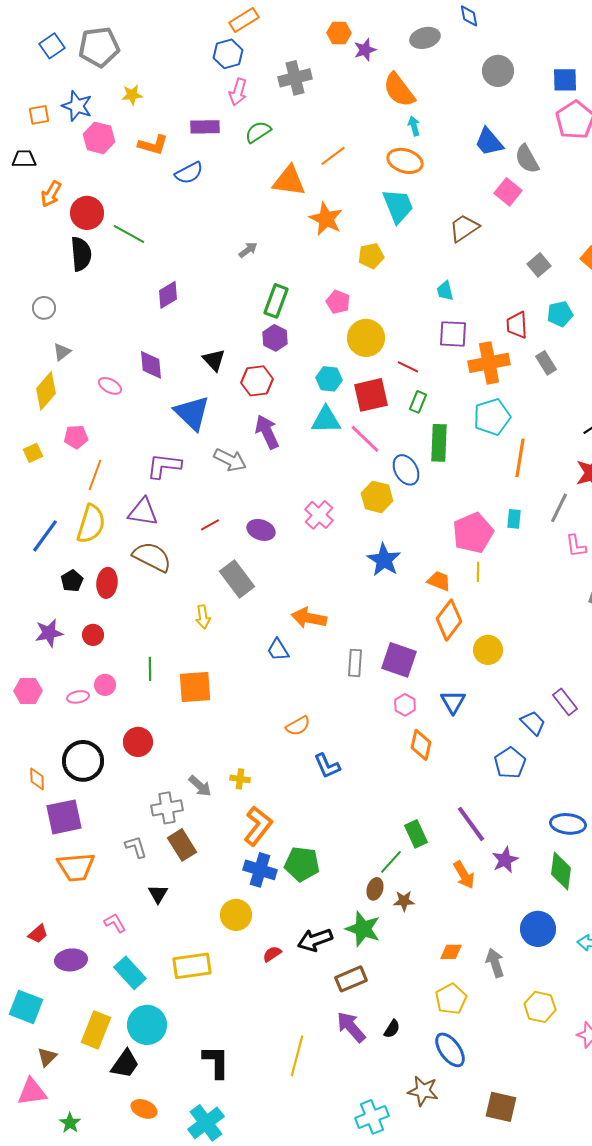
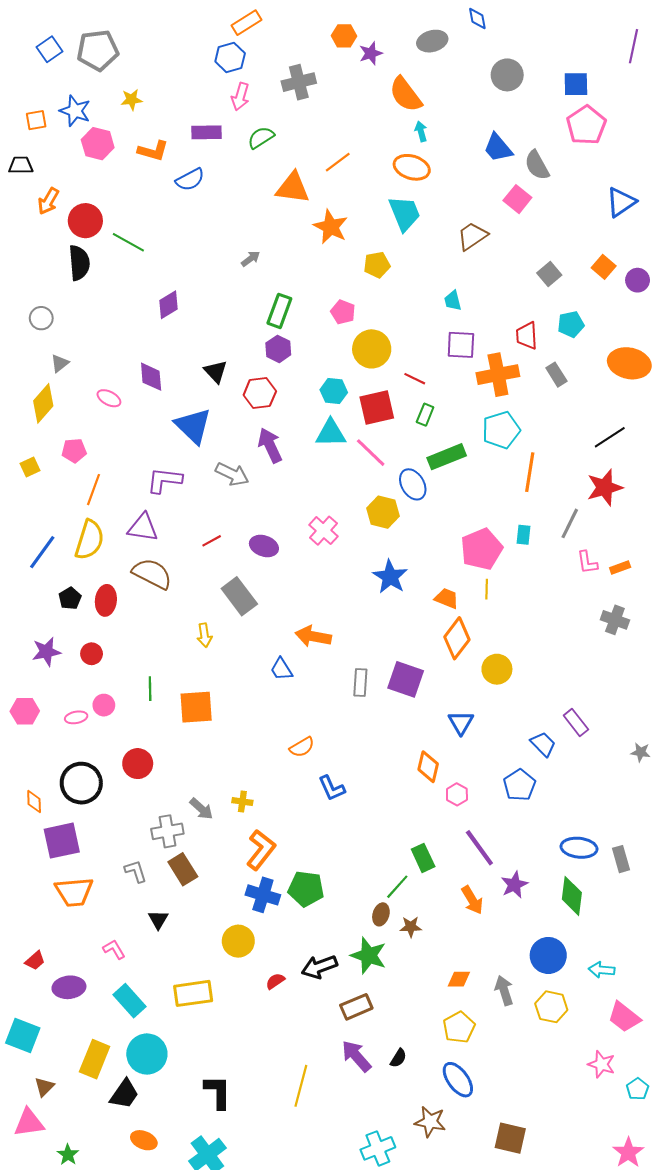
green rectangle: (439, 443) -> (447, 457), turned 66
pink hexagon: (405, 705) -> (457, 794), moved
yellow hexagon: (540, 1007) -> (551, 1007), moved

